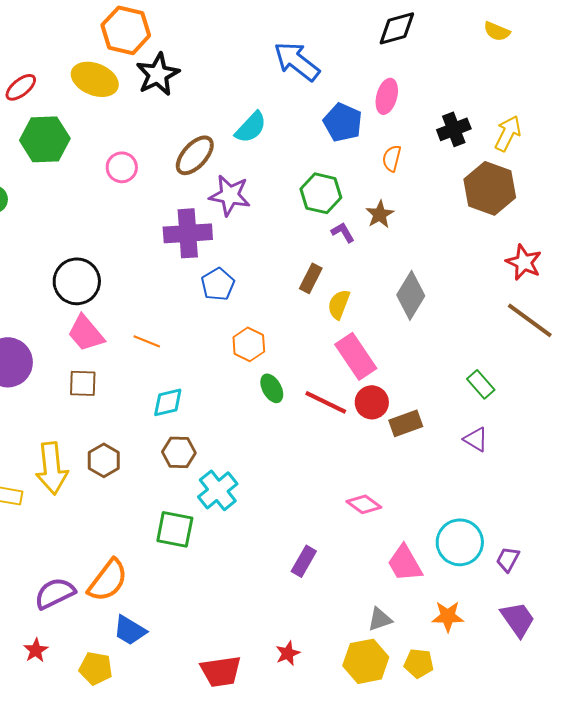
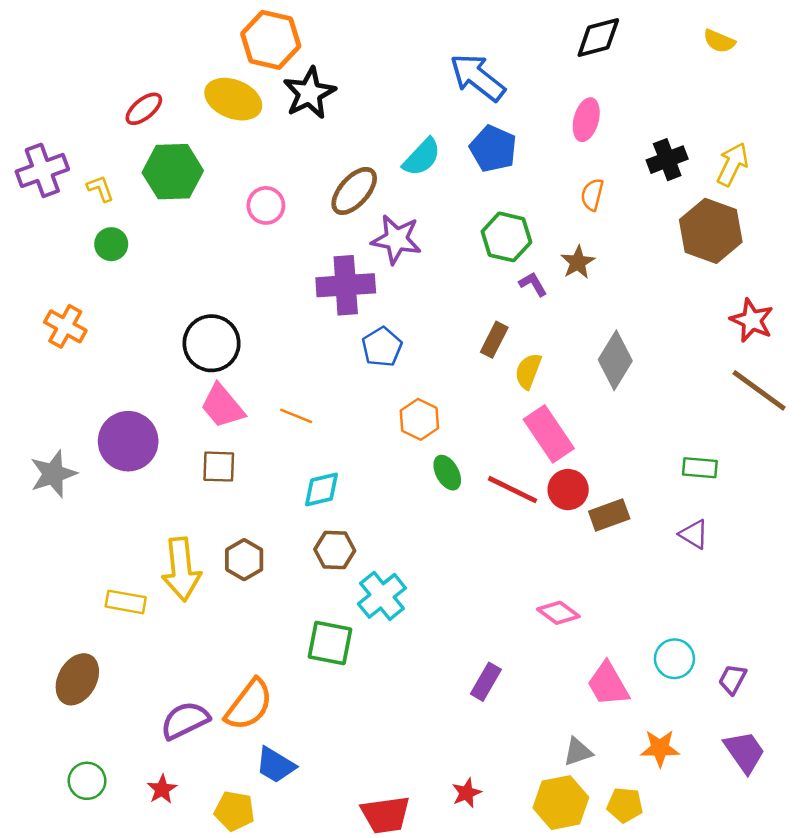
blue pentagon: (343, 122) -> (493, 149), moved
green rectangle: (481, 384) -> (700, 468), turned -44
cyan circle: (460, 542) -> (674, 659), size x0.7

